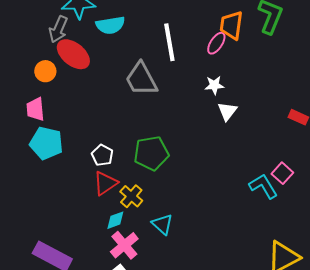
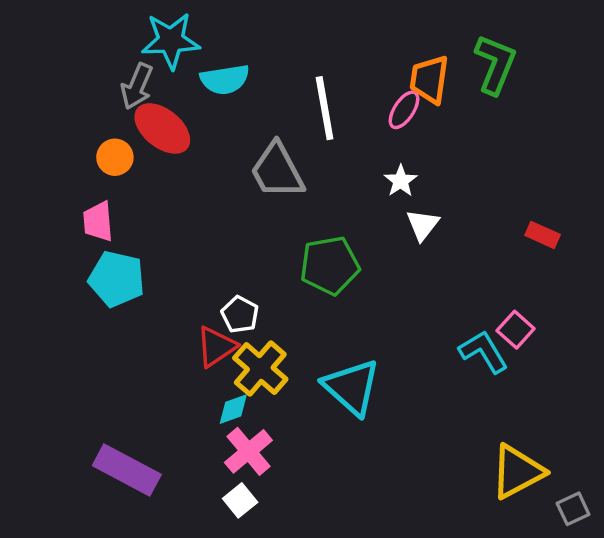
white star: (214, 85) -> (401, 181), turned -30
green pentagon: (151, 153) -> (330, 265), moved
white pentagon: (102, 155) -> (240, 314), moved
yellow cross: (131, 196) -> (260, 369), size x1.4
cyan triangle: (162, 224) -> (352, 387), moved, size x1.6

